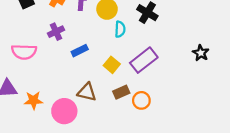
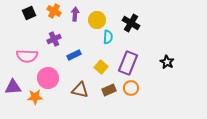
black star: (201, 53) -> (167, 62), moved
purple rectangle: (144, 60) -> (128, 63), turned -30
orange circle: (141, 100) -> (131, 88), moved
pink circle: (64, 111) -> (48, 78), moved

